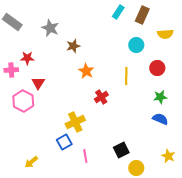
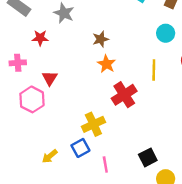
brown star: (73, 46) -> (101, 39), moved
red star: (27, 58) -> (40, 38), moved
red cross: (101, 97) -> (124, 95), size x1.5
yellow arrow: (31, 162) -> (50, 156), moved

